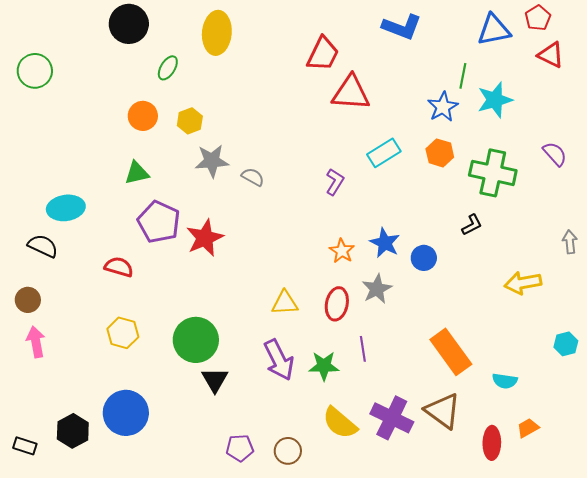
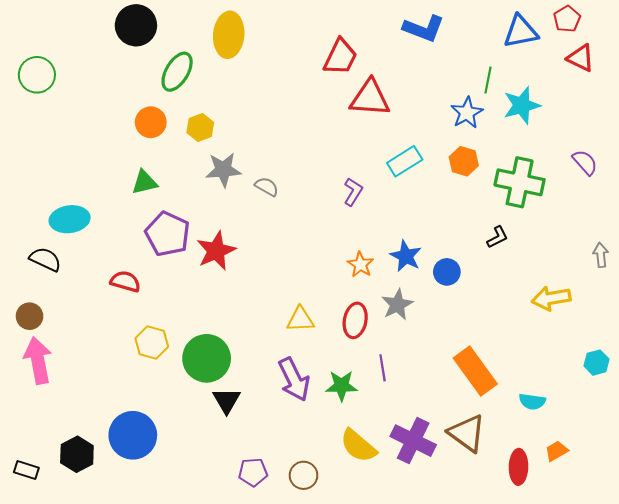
green ellipse: (168, 68) -> (177, 72), size x1.5
yellow hexagon: (123, 333) -> (152, 343), moved
pink arrow: (36, 342) -> (38, 360), size x1.4

